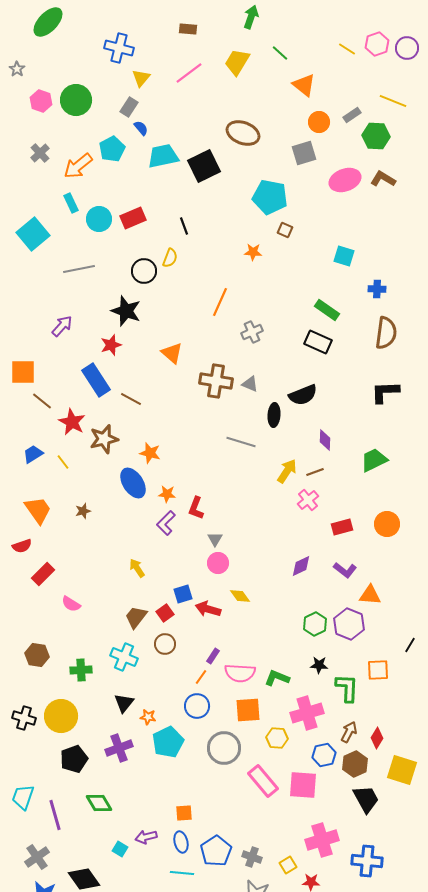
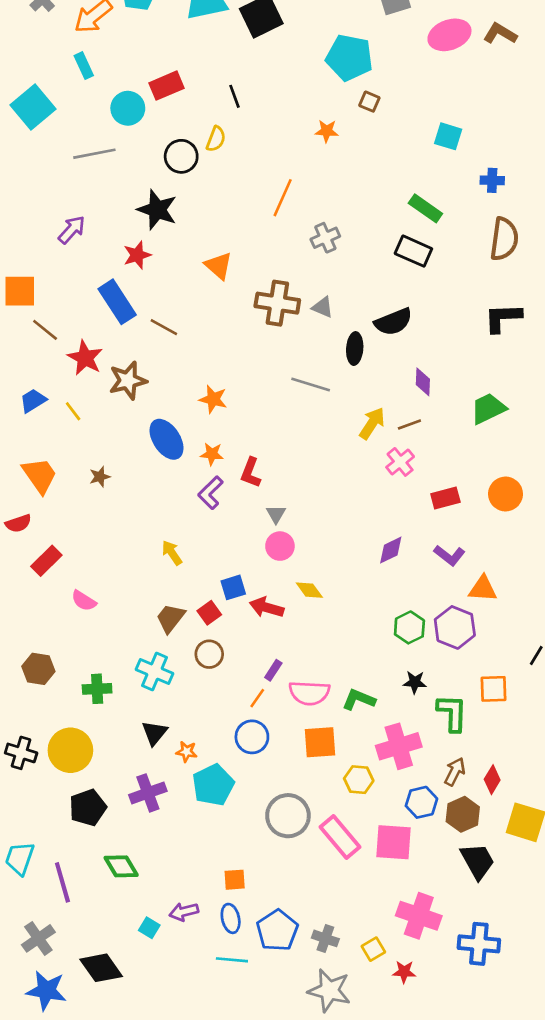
cyan circle: (99, 219) -> (128, 108), moved
orange star: (150, 453) -> (213, 399), moved
gray circle: (224, 748) -> (288, 816), moved
pink cross: (322, 840) -> (419, 916), turned 36

